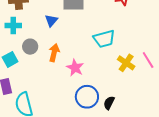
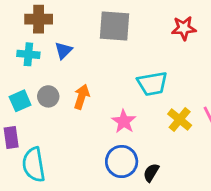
blue triangle: (51, 21) -> (64, 51), moved
gray circle: (30, 47) -> (48, 96), moved
pink star: (75, 68) -> (124, 121), moved

